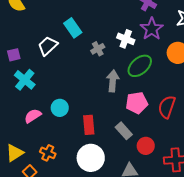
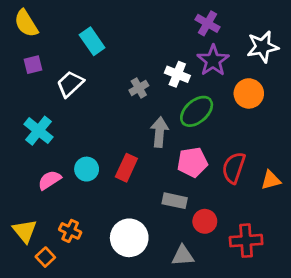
cyan rectangle: (73, 28) -> (92, 41), moved
purple square: (14, 55) -> (33, 65), moved
red rectangle: (89, 125) -> (126, 168), moved, turned 30
gray rectangle: (124, 131) -> (175, 201), turned -36
yellow triangle: (15, 153) -> (25, 231), turned -36

